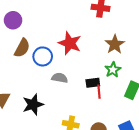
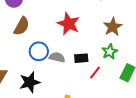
blue circle: (43, 56) -> (39, 51), moved
black rectangle: (93, 83) -> (81, 58), moved
red line: (99, 92) -> (95, 73), turned 40

